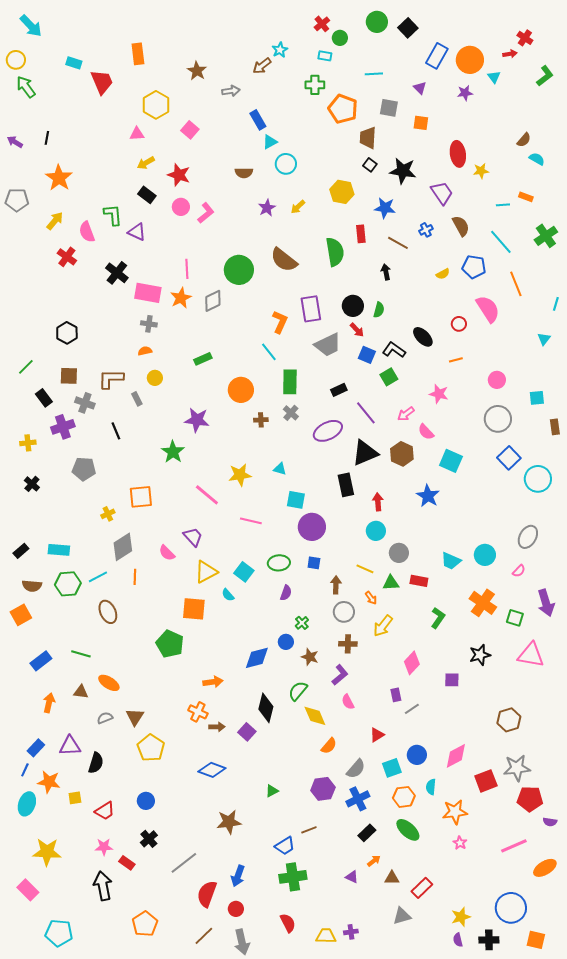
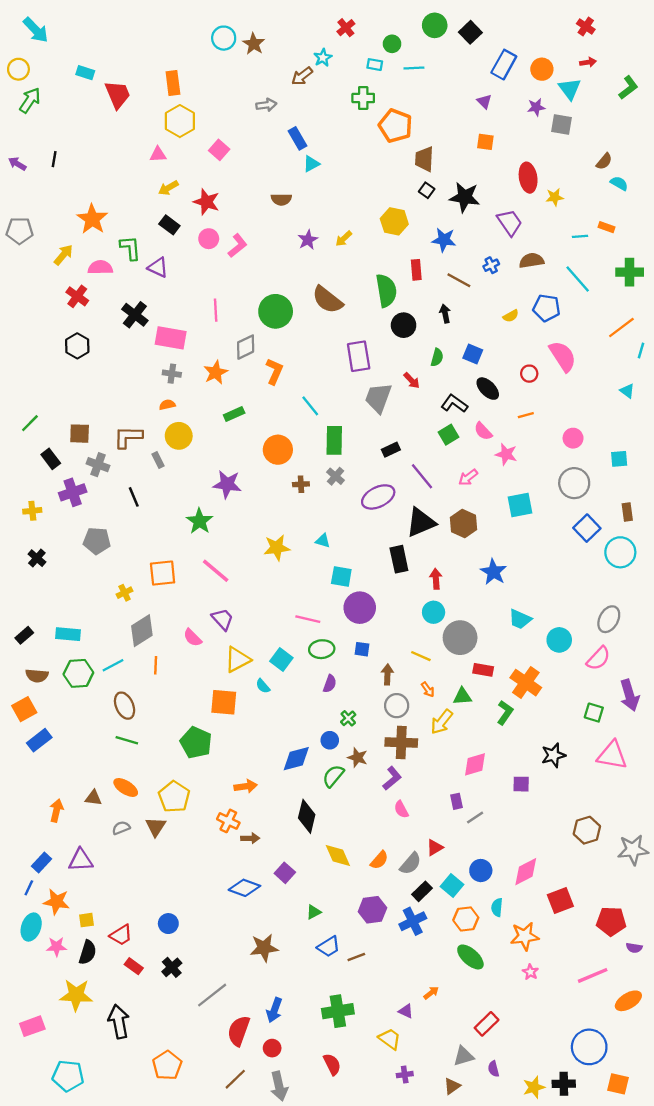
red cross: (322, 24) -> (346, 28), moved
red cross: (525, 38) -> (586, 27), moved
orange rectangle: (138, 54) -> (173, 83), moved
orange circle: (470, 60) -> (542, 69), size x0.7
brown star: (197, 71) -> (254, 44), moved
cyan line: (374, 74) -> (414, 68), moved
cyan triangle: (494, 77) -> (570, 89), size x1.5
green arrow: (26, 87) -> (30, 100), turned 70
gray square: (389, 108) -> (562, 125), moved
cyan circle: (286, 164) -> (224, 38), moved
orange star: (59, 178) -> (92, 219), moved
brown semicircle: (461, 226) -> (532, 261), turned -70
pink semicircle: (87, 232) -> (100, 267), turned 110
green cross: (546, 236) -> (630, 272), turned 35
orange line: (516, 284) -> (621, 327), moved, turned 75
orange star: (181, 298) -> (216, 372), moved
black circle: (353, 306) -> (404, 325), moved
orange L-shape: (280, 322) -> (274, 371), moved
black hexagon: (67, 333) -> (77, 346), moved
cyan triangle: (544, 339) -> (627, 391), turned -32
gray trapezoid: (328, 345) -> (378, 398), turned 136
blue square: (367, 355) -> (473, 354), moved
yellow circle: (155, 378) -> (179, 436), size x1.5
brown rectangle: (555, 427) -> (627, 512), moved
pink semicircle: (426, 432) -> (483, 431), moved
cyan square: (451, 461) -> (520, 505), moved, turned -35
pink line: (207, 495) -> (216, 571), moved
pink line: (251, 521) -> (308, 619), moved
gray circle: (399, 553) -> (460, 638), size x1.5
cyan trapezoid: (451, 561) -> (520, 619), moved
pink semicircle: (519, 571) -> (598, 658), size x1.6
green triangle: (391, 583) -> (462, 696), moved
orange cross: (483, 603) -> (526, 683), moved
brown cross: (348, 644) -> (401, 743), size x1.5
green line: (81, 654) -> (127, 740), moved
blue rectangle: (41, 661) -> (39, 740), moved
pink diamond: (412, 663) -> (475, 764), turned 30
green semicircle: (298, 691) -> (333, 776), moved
yellow diamond: (315, 716) -> (338, 856), moved
purple square: (247, 732) -> (285, 873), moved
yellow pentagon: (151, 748) -> (174, 797), moved
black semicircle: (96, 763) -> (88, 952), moved
cyan square: (392, 768) -> (452, 886), turned -30
gray star: (517, 768) -> (633, 850), moved
gray semicircle: (356, 769) -> (410, 864), moved
black rectangle: (367, 833) -> (422, 891), moved
blue trapezoid: (285, 846) -> (329, 947), moved
pink star: (104, 847) -> (56, 947), moved
yellow star: (47, 852) -> (76, 995), moved
red rectangle: (127, 863) -> (134, 966), moved
brown triangle: (392, 878) -> (452, 1086), moved, turned -35
pink rectangle: (28, 890) -> (32, 1026), turned -65
yellow star: (461, 917) -> (534, 1087), moved
yellow trapezoid: (326, 936) -> (390, 1039), moved, turned 35
purple semicircle: (458, 940) -> (493, 1069), moved

